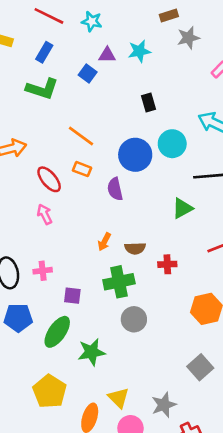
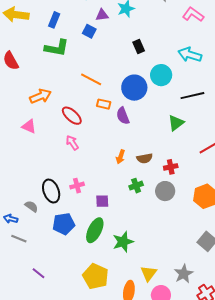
orange rectangle: (82, 169) -> (104, 104), moved
green cross: (119, 282) -> (136, 186), size x0.6
gray circle: (134, 319) -> (165, 191), moved
yellow triangle: (119, 398) -> (149, 273), turned 30

